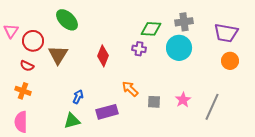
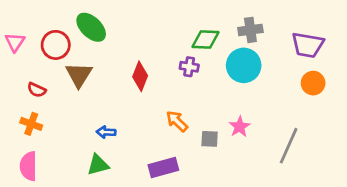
red circle: (33, 41) -> (56, 45), moved
blue arrow: (78, 97) -> (106, 132), turned -112
pink star: (183, 100) -> (240, 127), moved
purple rectangle: (107, 112) -> (163, 168), moved

